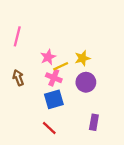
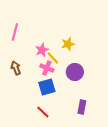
yellow star: (82, 58) -> (68, 44), moved
yellow line: (61, 66) -> (53, 58), turned 72

